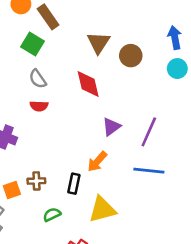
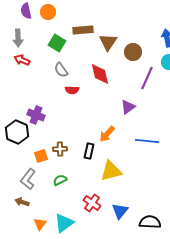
brown rectangle: (48, 17) -> (83, 30), moved, turned -60
red semicircle: (39, 106) -> (72, 90), moved
purple triangle: (111, 127) -> (128, 107), moved
purple line: (149, 132) -> (147, 78), moved
green semicircle: (52, 215) -> (60, 180), moved

